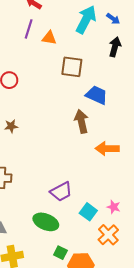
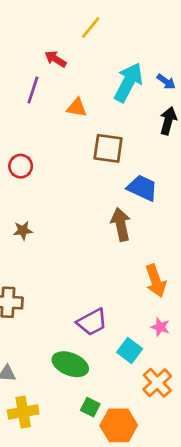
purple line: (29, 29) -> (33, 90), moved
orange arrow: (107, 149) -> (156, 281), moved, turned -110
pink star: (114, 207) -> (160, 327), moved

